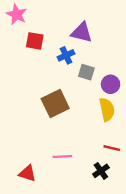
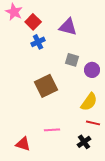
red square: (35, 41) -> (33, 22), moved, turned 35
blue cross: (66, 55) -> (38, 42), moved
yellow semicircle: (107, 110) -> (89, 102), moved, turned 48

